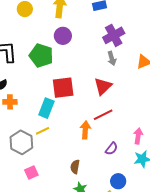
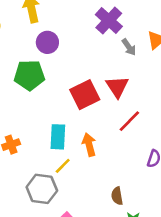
gray arrow: (112, 58) -> (129, 47), moved
red square: (63, 88) -> (85, 95), moved
orange arrow: (85, 130) -> (89, 145), moved

